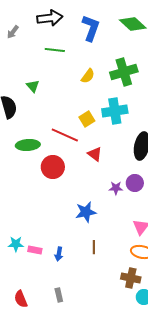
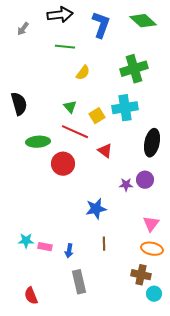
yellow semicircle: (88, 76) -> (83, 73), moved
green triangle: (33, 86) -> (70, 107), moved
gray rectangle: (59, 295) -> (79, 282), moved, size x1.6

